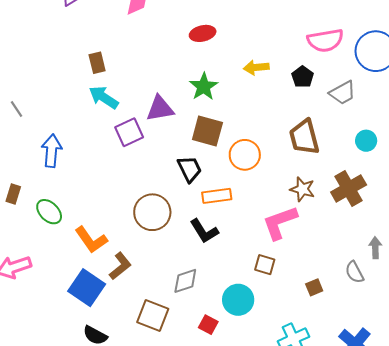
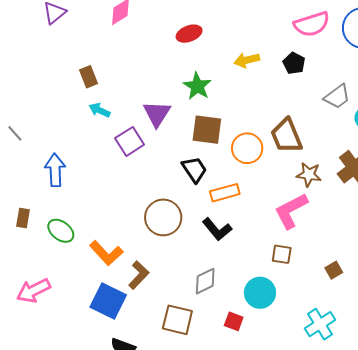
gray trapezoid: (343, 93) -> (337, 97), moved
cyan arrow: (104, 97) -> (100, 110), size x0.7
purple triangle: (160, 109) -> (157, 114), turned -40
brown trapezoid: (304, 137) -> (286, 136), moved

